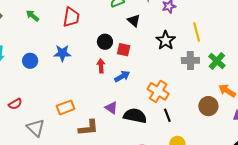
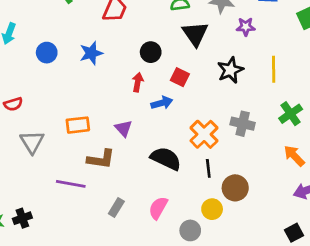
black triangle: (134, 21) -> (195, 34), size x1.5
red square: (124, 50) -> (180, 77), moved
blue star: (62, 53) -> (91, 53), turned -30
gray cross: (190, 60) -> (243, 124), moved
brown circle: (208, 106) -> (235, 188), moved
purple triangle: (111, 108) -> (123, 128), moved

